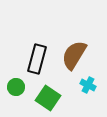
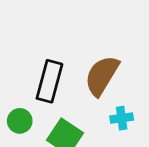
cyan cross: (88, 85) -> (122, 118), turned -35

